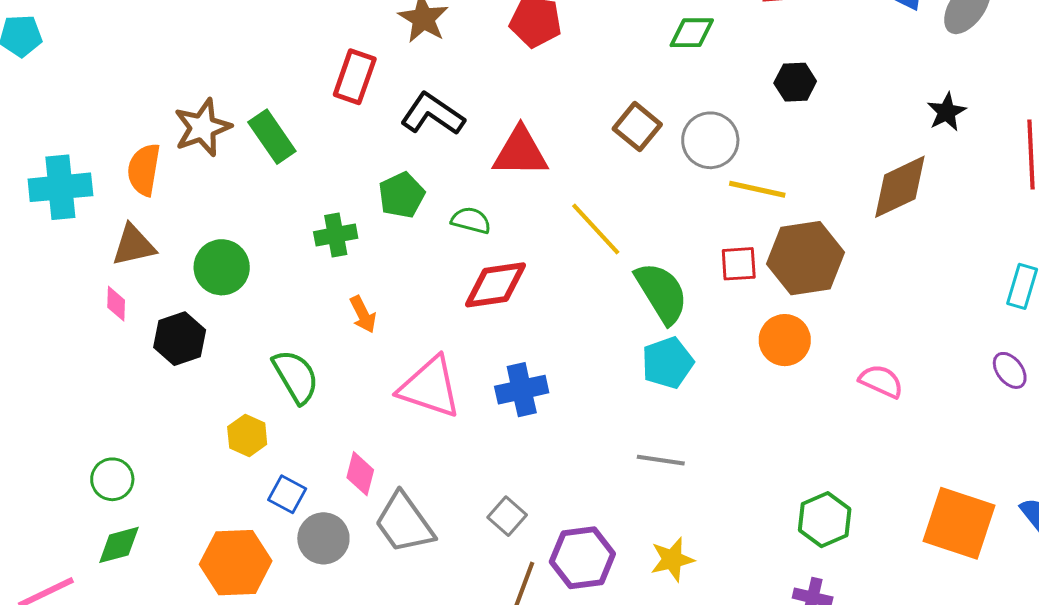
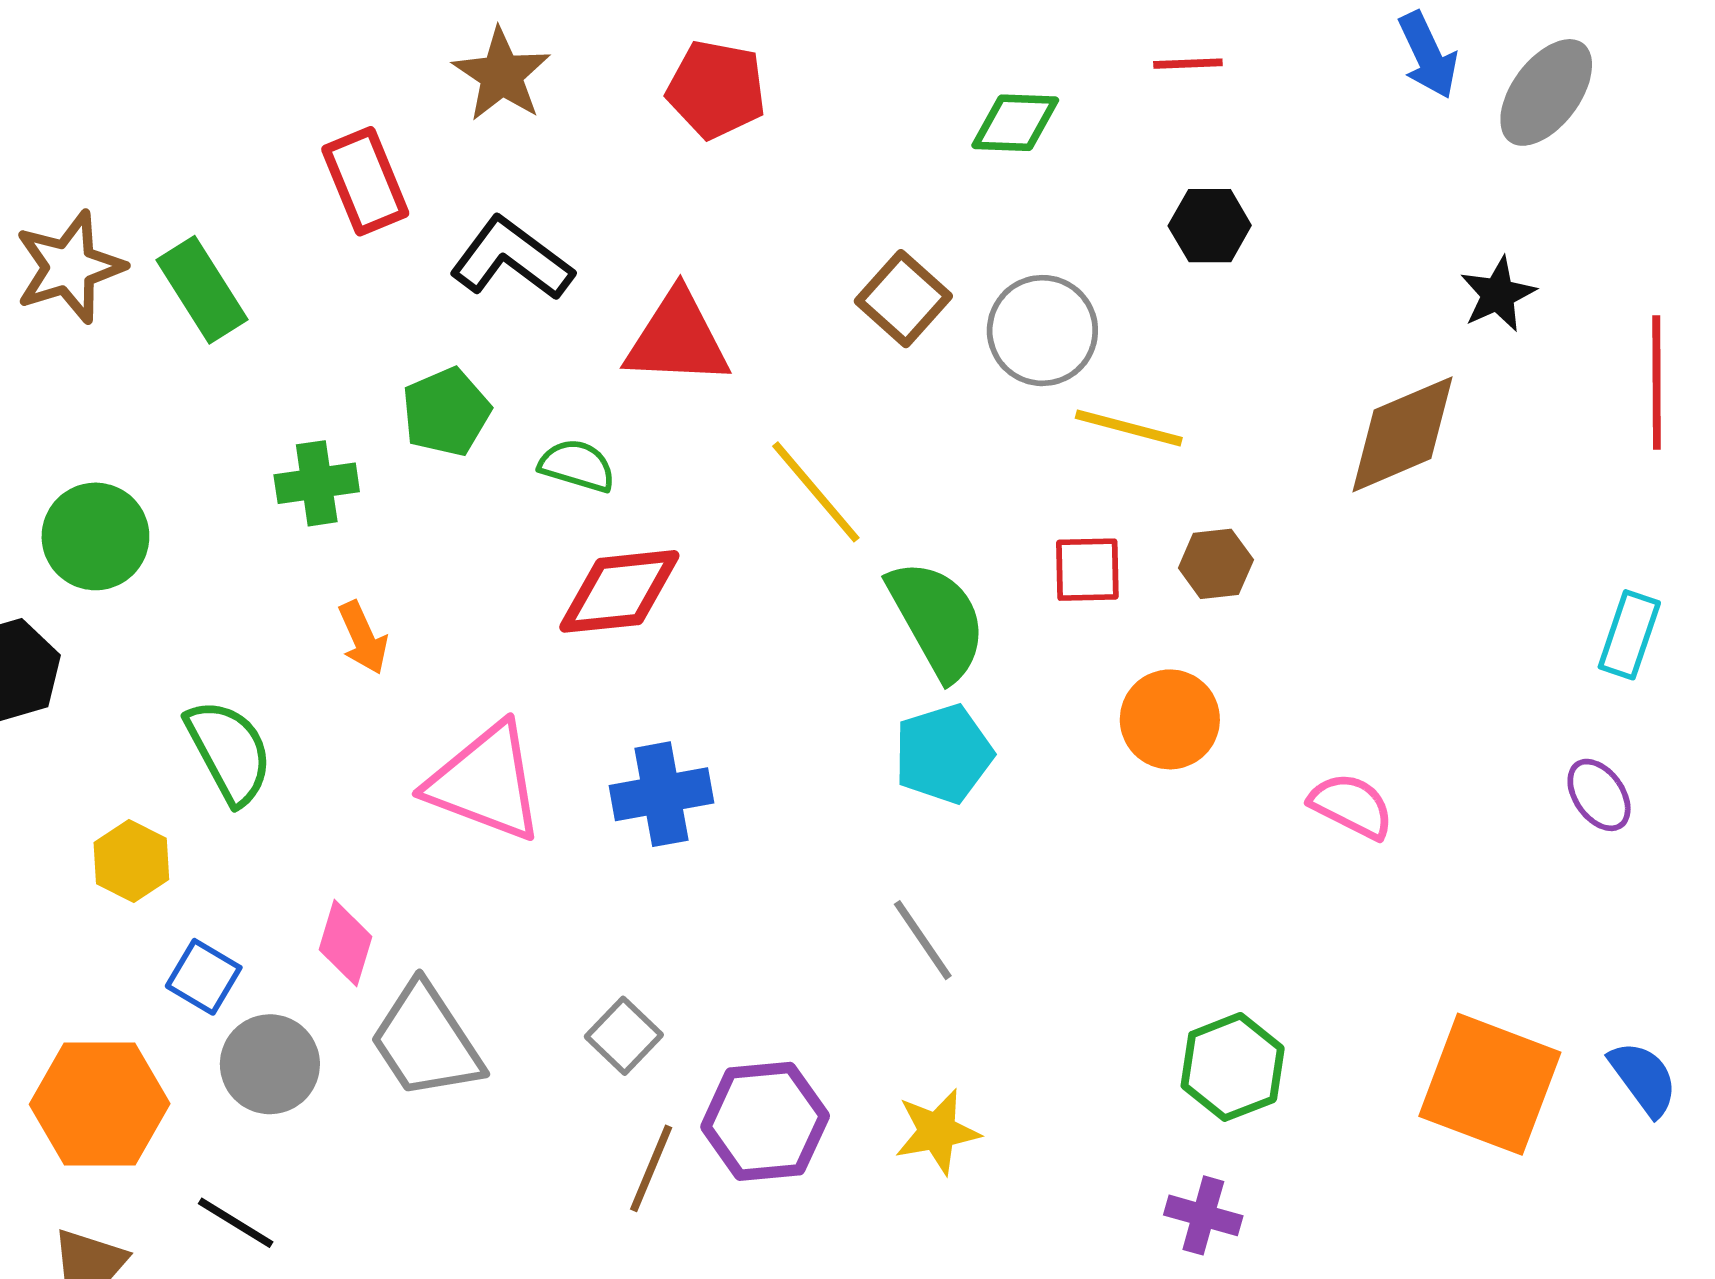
red rectangle: (355, 77) -> (365, 181), turned -44
brown hexagon: (805, 258) -> (1216, 564), size x0.5
gray line: (661, 460) -> (923, 940), turned 45

